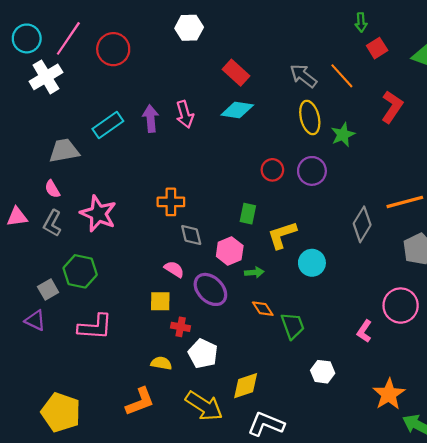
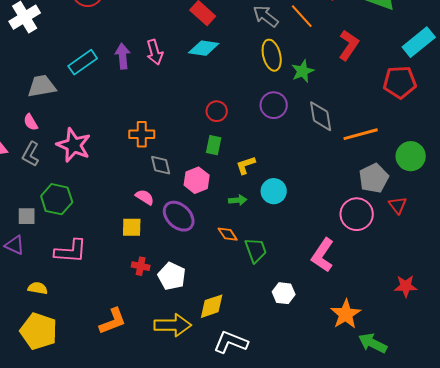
red circle: (272, 170) -> (217, 111), moved
gray diamond: (362, 224) -> (321, 116), moved, turned -40
yellow L-shape: (282, 235) -> (246, 165), size x0.7
green arrow: (254, 272) -> (238, 200), moved
gray square: (48, 289) -> (27, 216), turned 30
pink circle: (401, 306) -> (357, 214), moved
red cross: (181, 327) -> (141, 266), moved
pink L-shape: (364, 331) -> (323, 255), size x1.6
yellow semicircle: (161, 363) -> (38, 288), moved
yellow arrow: (204, 406) -> (173, 325), turned -33

